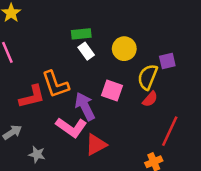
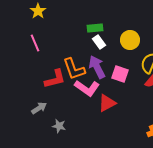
purple arrow: (85, 106) -> (97, 67), moved
pink L-shape: (71, 127) -> (87, 88), moved
red triangle: (96, 145) -> (107, 103), moved

